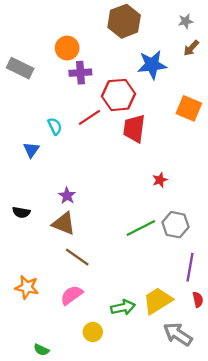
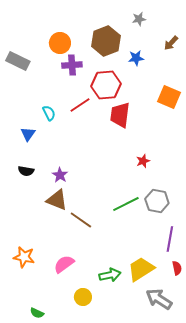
brown hexagon: (124, 21) -> (106, 41), moved
gray star: (186, 21) -> (139, 19), moved
blue star: (152, 65) -> (136, 58), size x0.6
black semicircle: (21, 212) -> (26, 171), moved
brown line: (77, 257) -> (81, 220), moved

